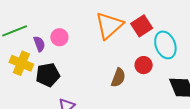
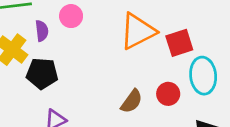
pink circle: (59, 37) -> (71, 16), moved

